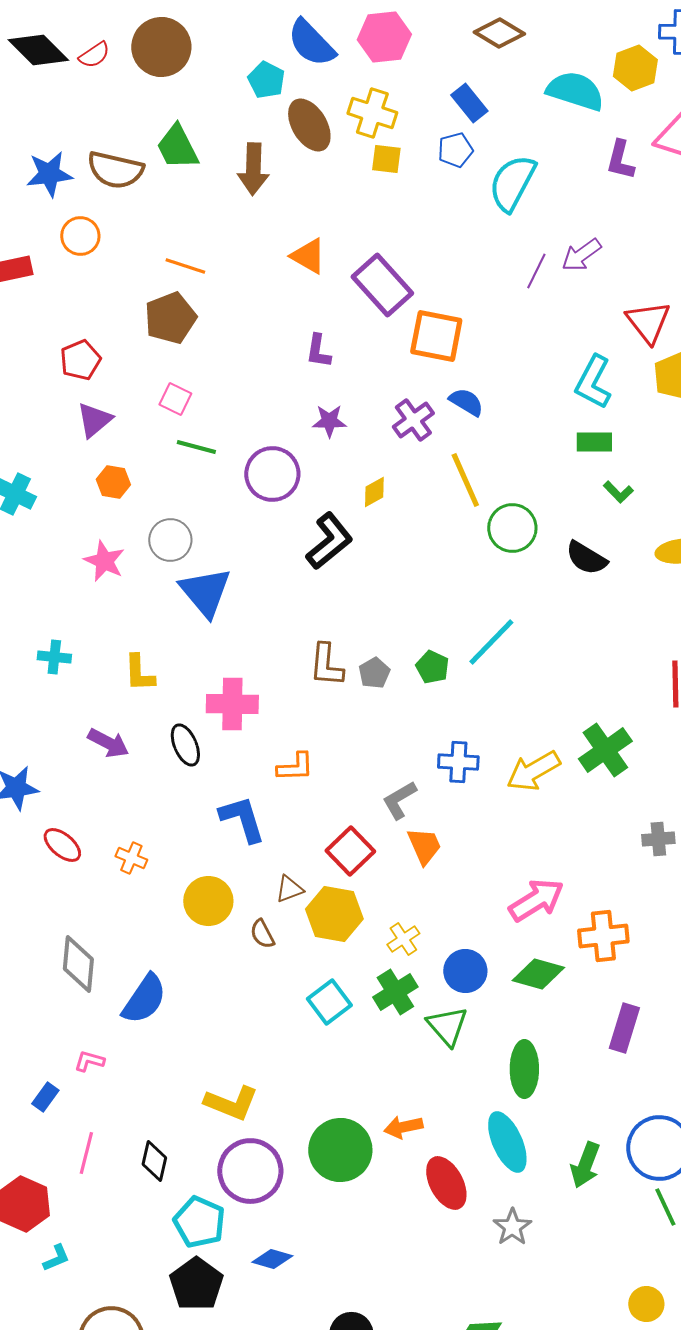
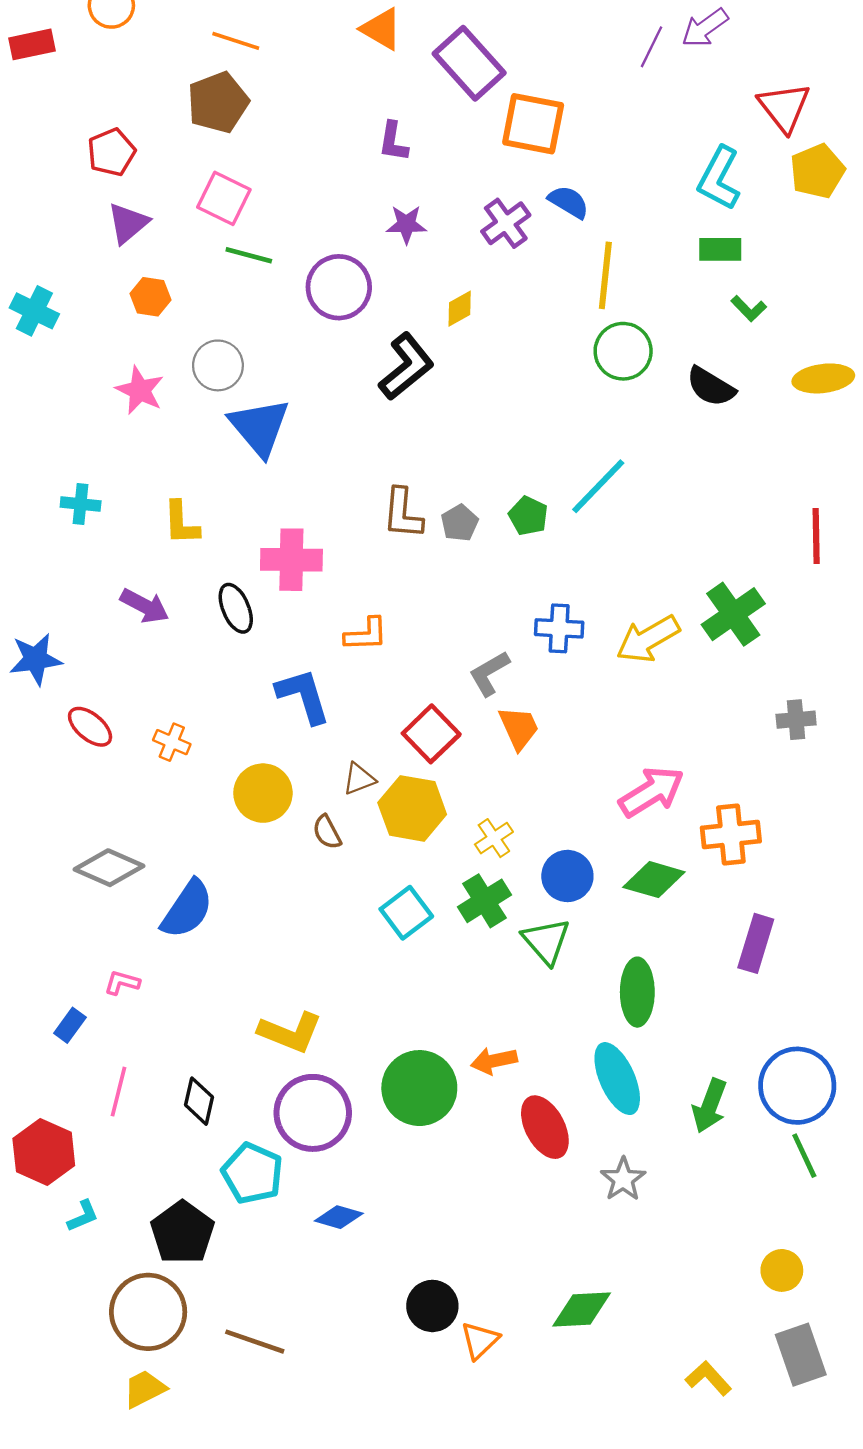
pink square: (175, 399) -> (224, 198), size x1.4
yellow line: (465, 480) -> (605, 275), moved, turned 30
gray diamond: (78, 964) -> (109, 868), turned -72
black pentagon: (196, 1284) -> (182, 1233), moved

